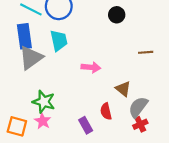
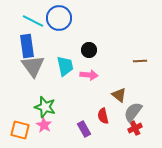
black circle: (117, 15) -> (89, 50), moved
cyan trapezoid: (59, 41) -> (65, 66), moved
gray triangle: (31, 58) -> (33, 66), turned -30

